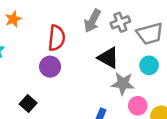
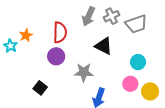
orange star: (13, 19) -> (26, 35), moved
cyan circle: (149, 65) -> (138, 62), moved
gray star: (123, 84) -> (84, 72), moved

